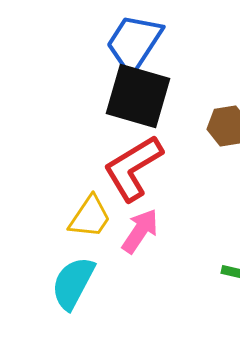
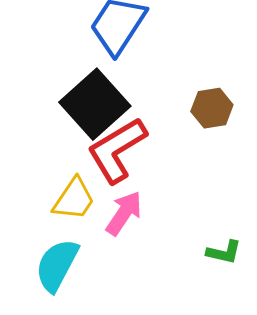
black square: (138, 96) -> (95, 104), moved, turned 32

